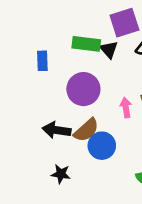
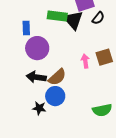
black triangle: (109, 49) -> (73, 20), size x1.5
purple circle: (83, 89) -> (37, 48), moved
blue circle: (102, 146) -> (55, 96), moved

